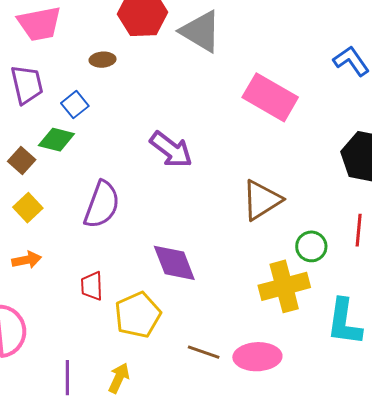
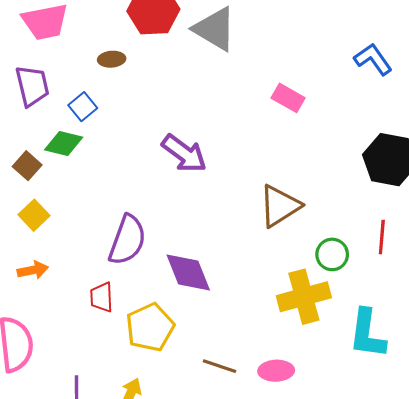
pink rectangle: (270, 97) -> (288, 98), size x0.6
purple semicircle: (102, 205) -> (127, 240), moved
pink ellipse: (257, 357) -> (276, 371), size x0.7

